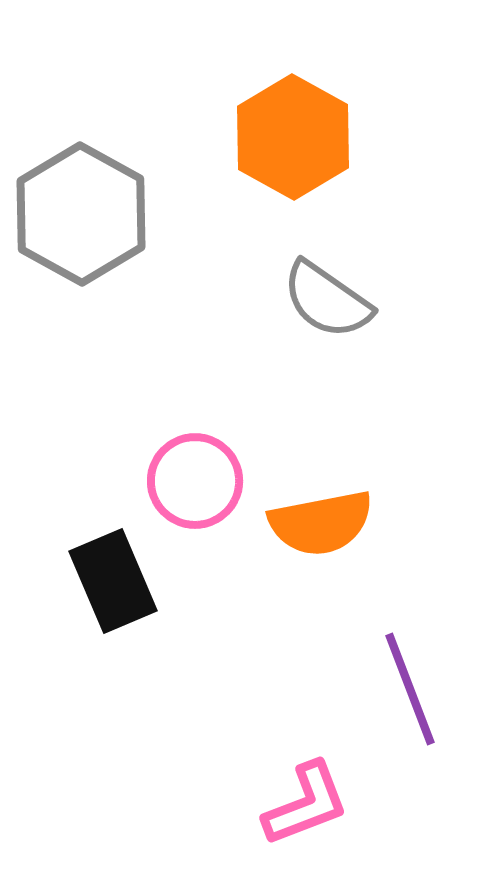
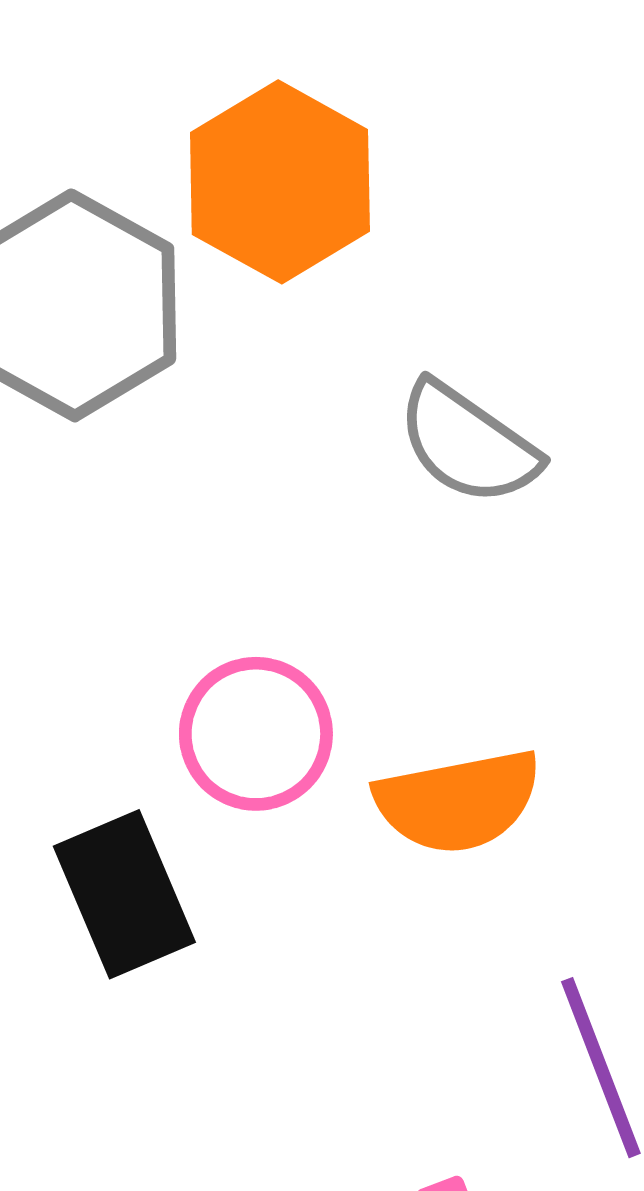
orange hexagon: (293, 137) -> (280, 182), moved

